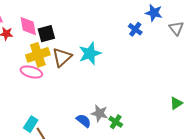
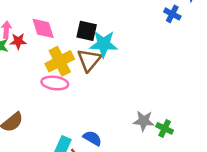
black square: (46, 34) -> (87, 31), moved, turned 36
cyan star: (90, 53) -> (104, 44), moved, turned 30
blue semicircle: (84, 121) -> (92, 138), moved

